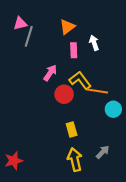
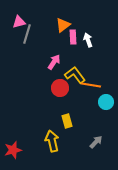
pink rectangle: (74, 50) -> (73, 37), moved
pink arrow: (50, 73) -> (54, 62), moved
yellow arrow: (75, 160) -> (52, 141), moved

